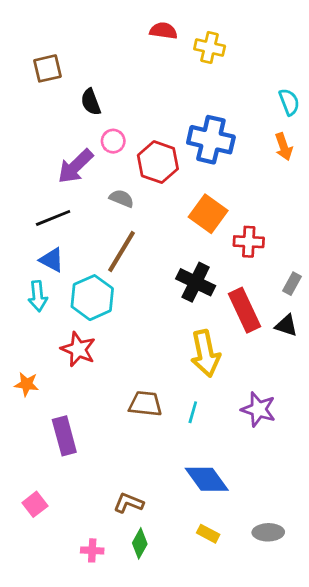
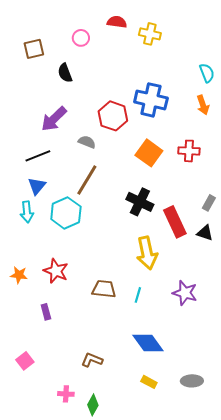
pink circle: (113, 141) -> (81, 38), moved
red cross: (249, 242) -> (189, 151), moved
blue triangle: (52, 260) -> (37, 186), turned 42
red star: (78, 349) -> (56, 271), moved
purple rectangle: (64, 436) -> (46, 312), size x0.6
green diamond: (140, 543) -> (93, 405), moved

